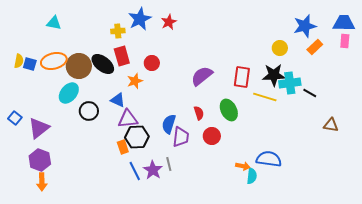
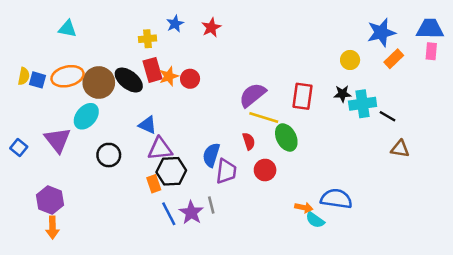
blue star: (140, 19) -> (175, 24), size x0.6
black star: (274, 75) -> (343, 94), size x0.6
orange star: (135, 81) -> (169, 76), moved
yellow line: (265, 97) -> (264, 117), moved
black circle: (89, 111) -> (109, 155), moved
brown triangle: (331, 125) -> (400, 149), moved
purple triangle: (39, 128) -> (57, 140), moved, turned -30
cyan semicircle: (252, 176) -> (315, 220), turned 119

